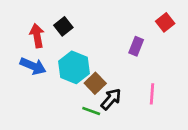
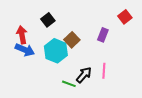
red arrow: (37, 36) -> (22, 35), moved
brown square: (95, 83) -> (72, 40), moved
pink line: (152, 94) -> (104, 71), moved

